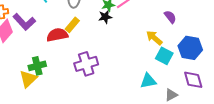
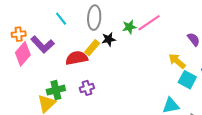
black star: (105, 17) -> (109, 39), moved
purple cross: (86, 64) -> (87, 88), moved, size x0.6

